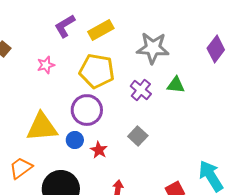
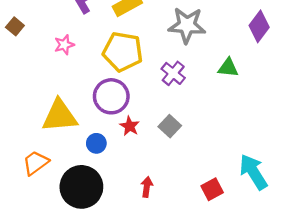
green triangle: (176, 85) -> (228, 68), moved
blue circle: (75, 140) -> (96, 143), moved
red star: (99, 150) -> (130, 126), moved

